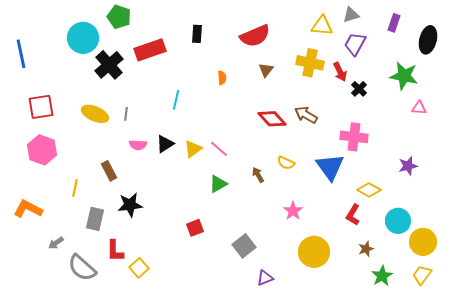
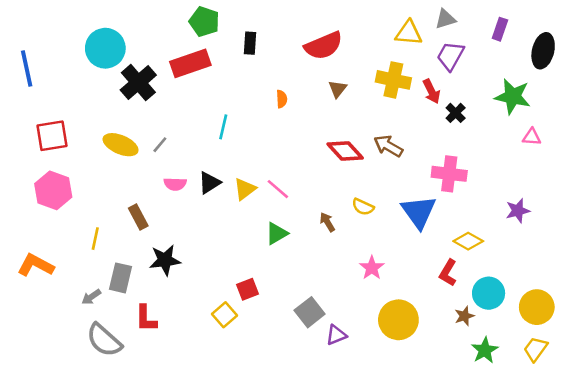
green pentagon: (119, 17) -> (204, 22), moved
gray line: (126, 114) -> (160, 145), turned 32
cyan circle: (398, 221) -> (489, 293), moved
gray arrow: (56, 243) -> (91, 297), moved
yellow square: (139, 268) -> (225, 315), moved
purple triangle: (265, 278) -> (336, 335), moved

